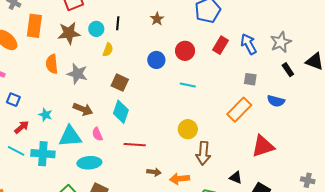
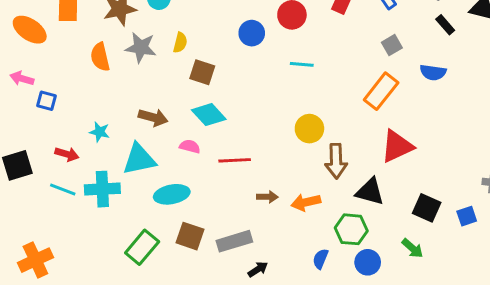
yellow semicircle: (108, 50) -> (180, 43), moved
gray star: (77, 74) -> (141, 48), moved
gray square: (250, 79) -> (392, 45), turned -32
blue square: (13, 100) -> (47, 101), moved
cyan diamond: (121, 112) -> (209, 115), turned -55
red arrow: (22, 127) -> (67, 154), turned 63
pink semicircle: (97, 134) -> (190, 146), moved, turned 136
red triangle: (263, 146) -> (397, 146), moved
black triangle: (236, 177) -> (370, 192), moved, size x1.5

